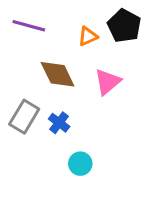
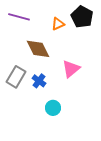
pink triangle: (108, 82) -> (71, 69), moved

